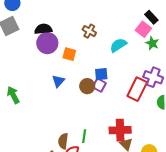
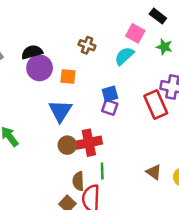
pink square: (143, 29) -> (135, 33), moved
blue triangle: (58, 81) -> (60, 111), size x1.5
brown circle: (87, 86) -> (67, 145), moved
red rectangle: (137, 89) -> (156, 104), turned -40
red cross: (120, 130) -> (89, 143), moved

